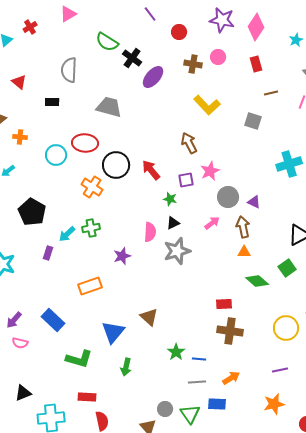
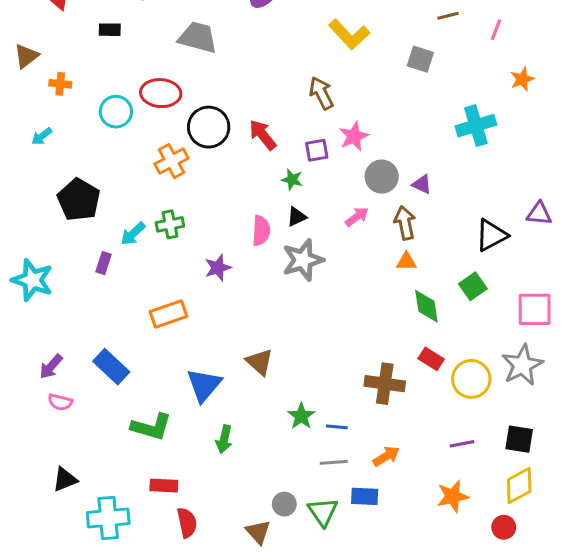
orange cross: (92, 187) -> (172, 161), turned 30
green diamond: (257, 281) -> (426, 306), turned 40
red rectangle: (224, 304) -> (431, 359), moved, turned 35

